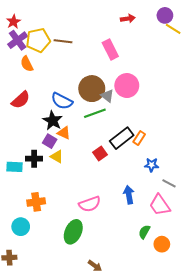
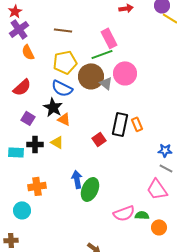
yellow pentagon: (38, 40) -> (65, 62), moved
green line: (95, 113) -> (102, 54), moved
black rectangle: (122, 138) -> (120, 124), turned -40
orange rectangle: (139, 138) -> (137, 124), turned -56
purple square: (50, 141) -> (28, 118), moved
blue star: (152, 165) -> (165, 150), moved
blue arrow: (129, 195) -> (77, 179), moved
pink semicircle: (90, 204) -> (124, 213), moved
green ellipse: (73, 232) -> (90, 189), moved
green semicircle: (144, 232) -> (142, 215), turned 64

